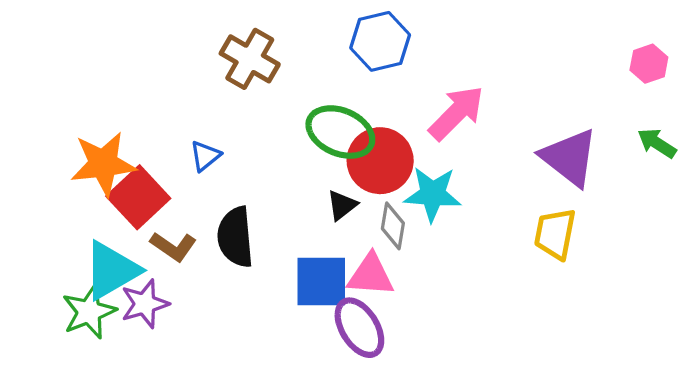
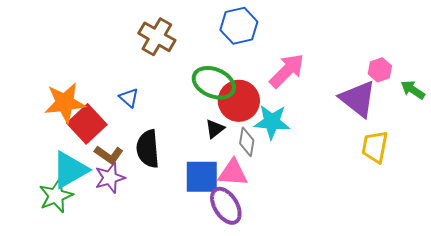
pink hexagon: (649, 64) -> (380, 70), moved
blue triangle: (205, 156) -> (129, 98), turned -40
yellow trapezoid: (555, 234) -> (375, 147), moved
purple star: (145, 304) -> (110, 178), moved

